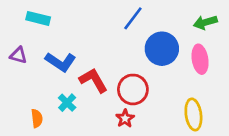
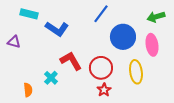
blue L-shape: (61, 62) -> (57, 29), moved
yellow ellipse: (193, 114) -> (136, 72), moved
red star: (125, 118) -> (104, 90), moved

